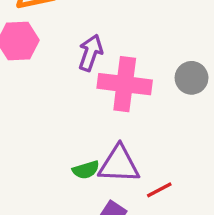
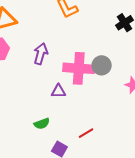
pink cross: (125, 84) -> (79, 68), moved
purple triangle: (119, 164) -> (58, 91), moved, size x0.6

